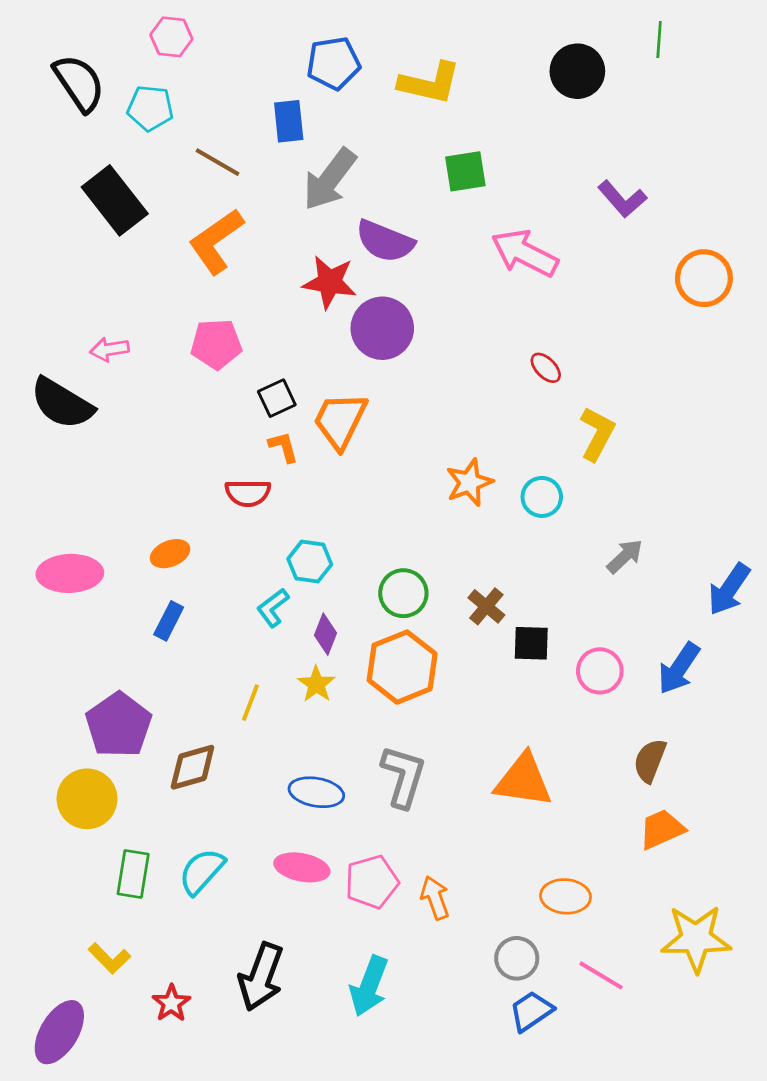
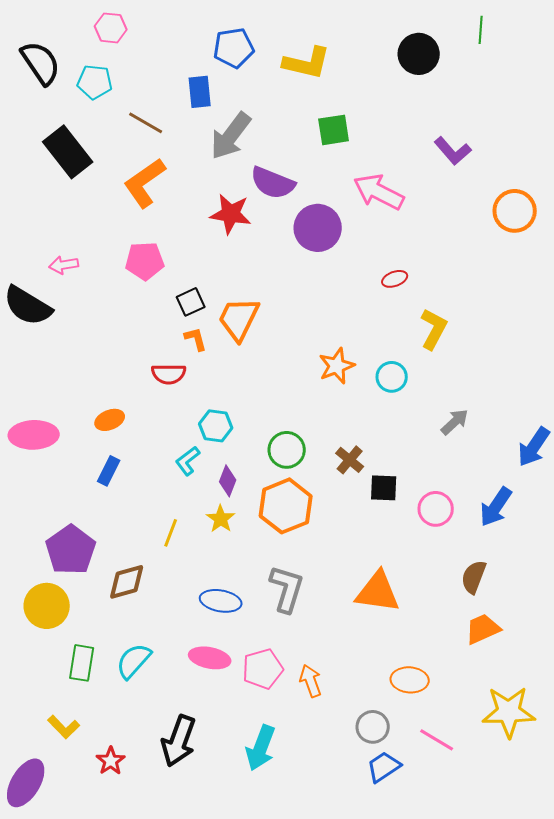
purple circle: (382, 328) -> (318, 228), moved
red ellipse: (546, 368) -> (395, 279), turned -65

